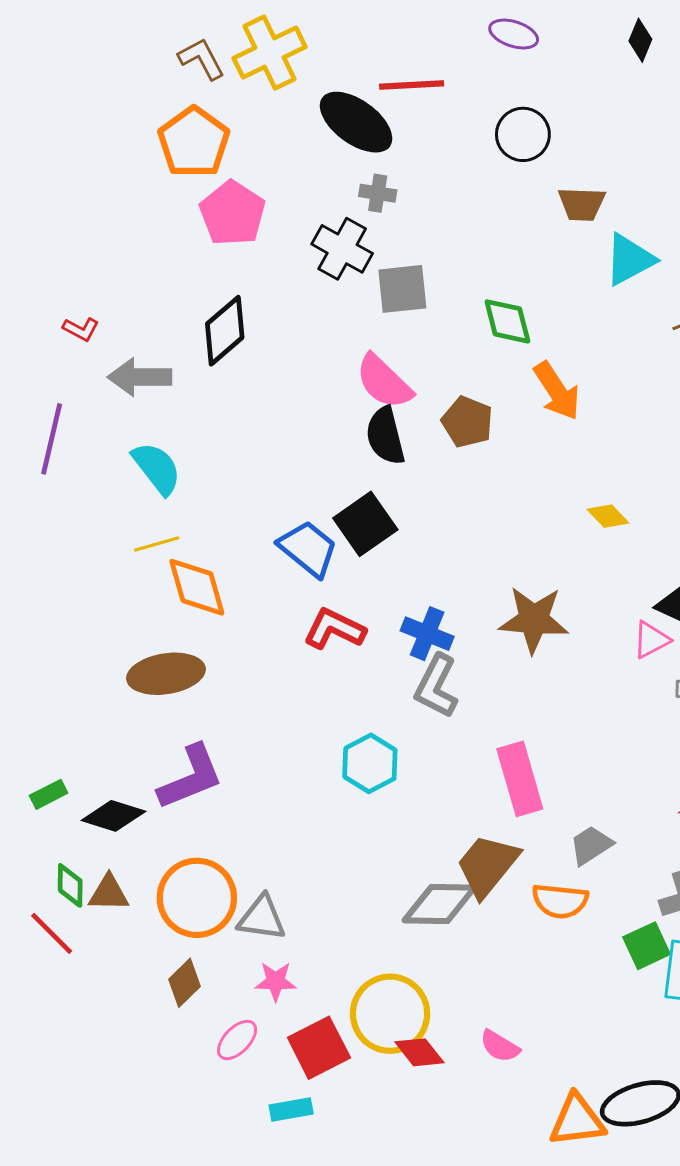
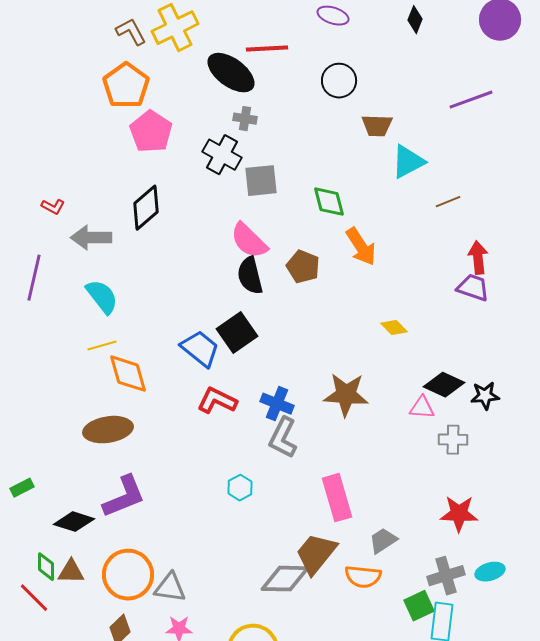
pink triangle: (651, 640) -> (422, 408), turned 32
cyan hexagon: (370, 763) -> (240, 488), size x0.7
green rectangle: (49, 794) -> (22, 488), moved

